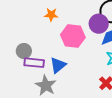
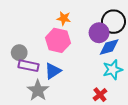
orange star: (51, 15) -> (64, 18), moved
pink hexagon: (73, 36) -> (58, 40), moved

